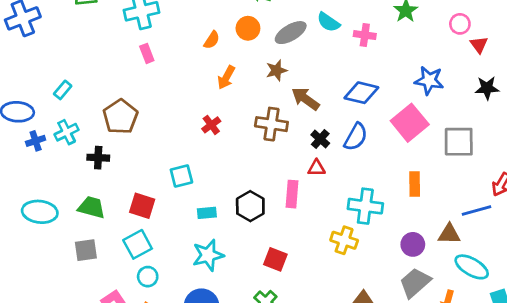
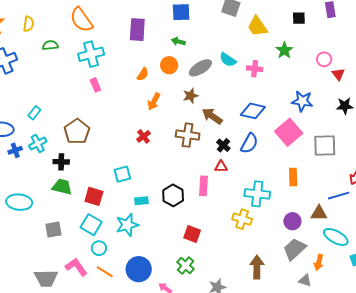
green trapezoid: (92, 207) -> (62, 187), moved
cyan square: (138, 244) -> (91, 225), turned -30
cyan star: (208, 255) -> (127, 225), moved

